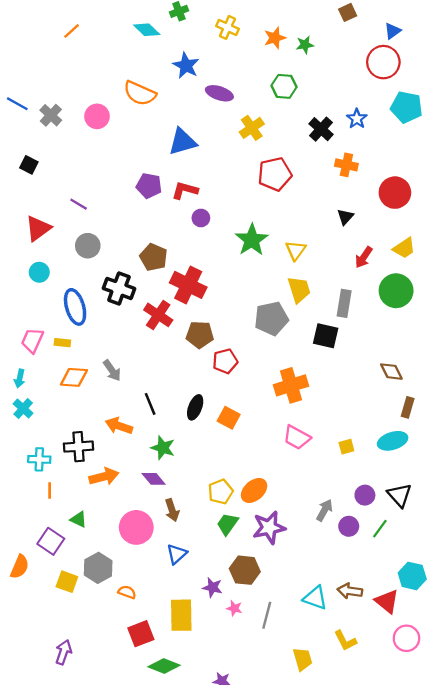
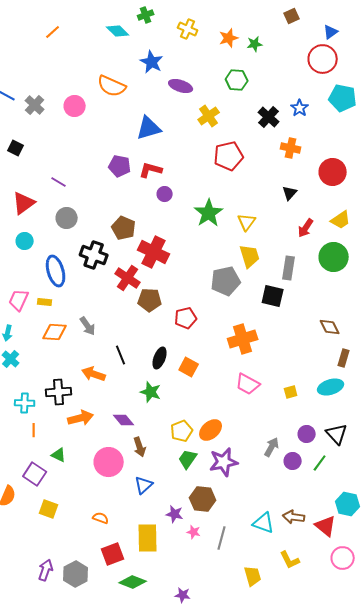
brown pentagon: (200, 335) -> (150, 300), moved
green star: (163, 448) -> (151, 392), moved
gray hexagon: (98, 568) -> (76, 574), moved

